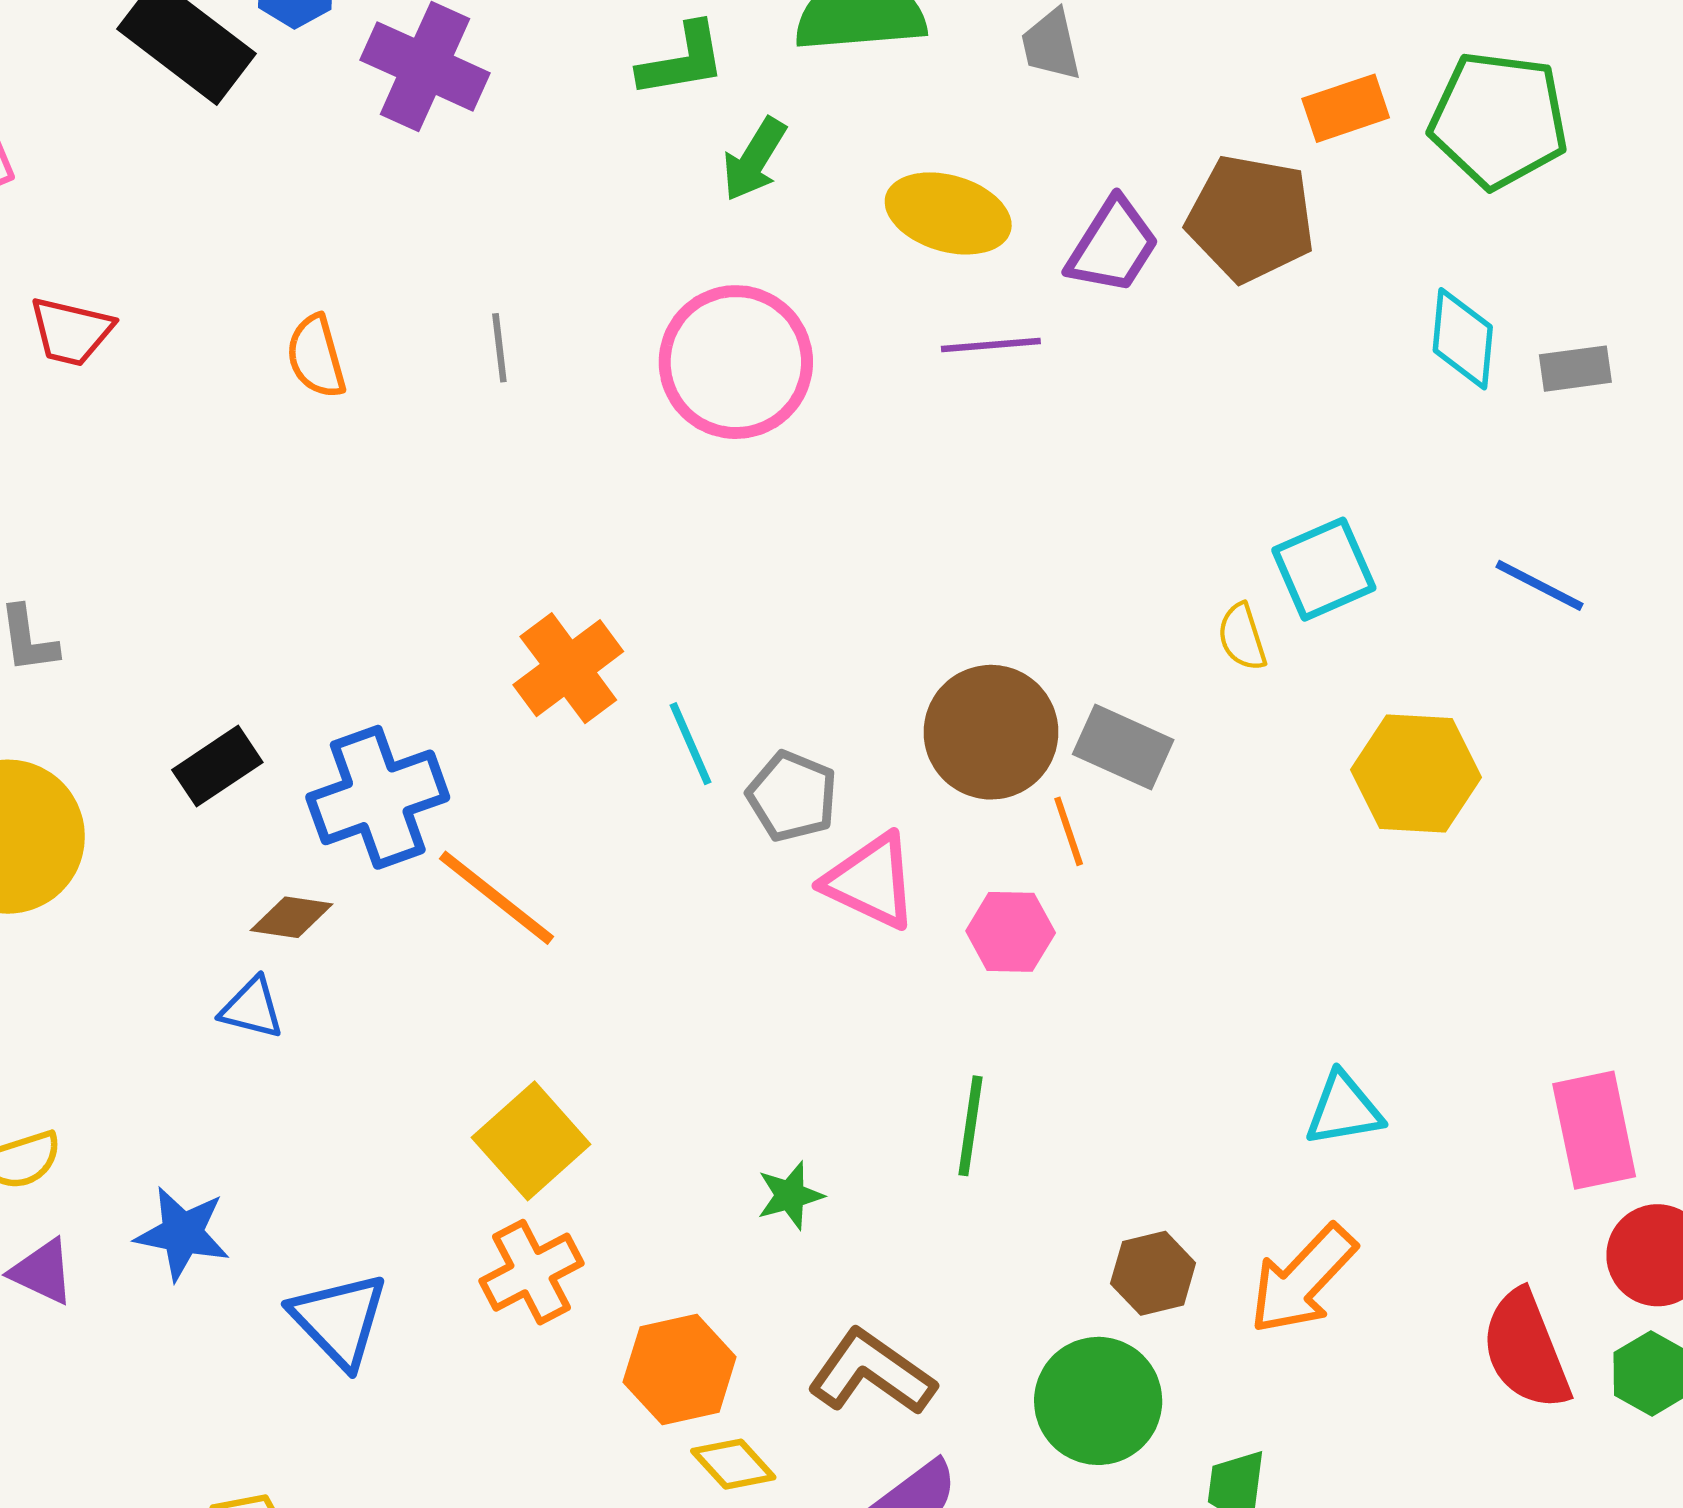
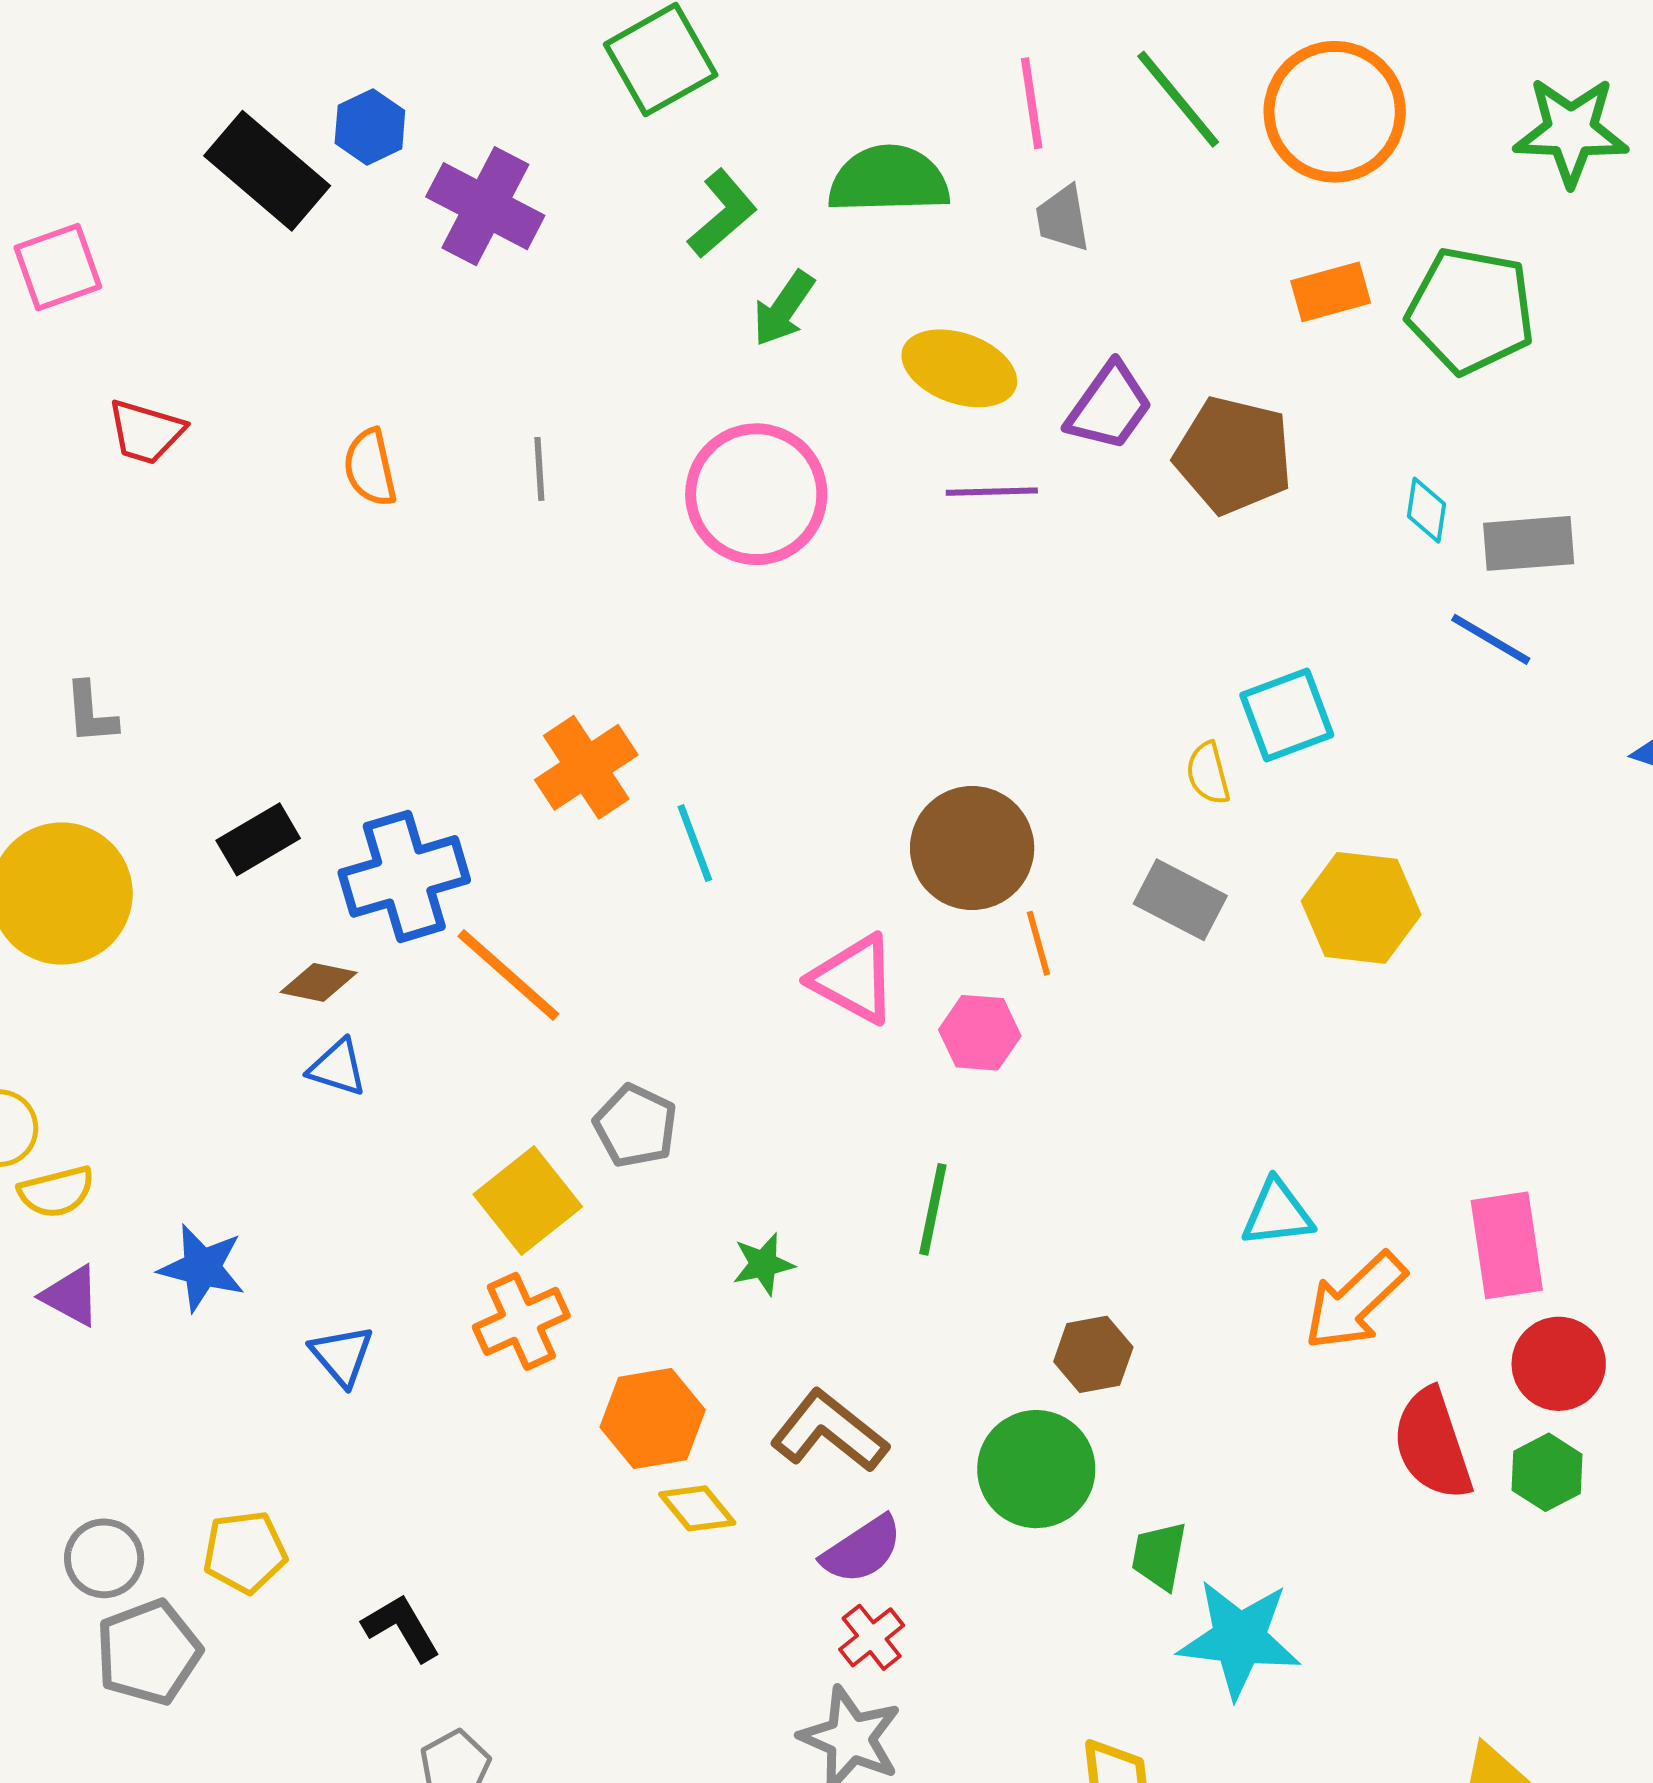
green L-shape: (682, 60) -> (722, 214), turned -34
brown pentagon: (1251, 218) -> (1234, 455), moved
cyan diamond: (1463, 339) -> (1427, 510), size x0.7
gray rectangle: (1575, 369) -> (1529, 543), size x1.4
blue line: (1540, 585) -> (1491, 639), moved
gray rectangle: (1123, 747) -> (1180, 900), moved
gray pentagon: (792, 796) -> (635, 1126), moved
blue triangle: (252, 1008) -> (337, 1068), moved
orange arrow: (1303, 1279) -> (1355, 1301), moved
blue triangle: (339, 1320) -> (342, 1355), size x0.7

